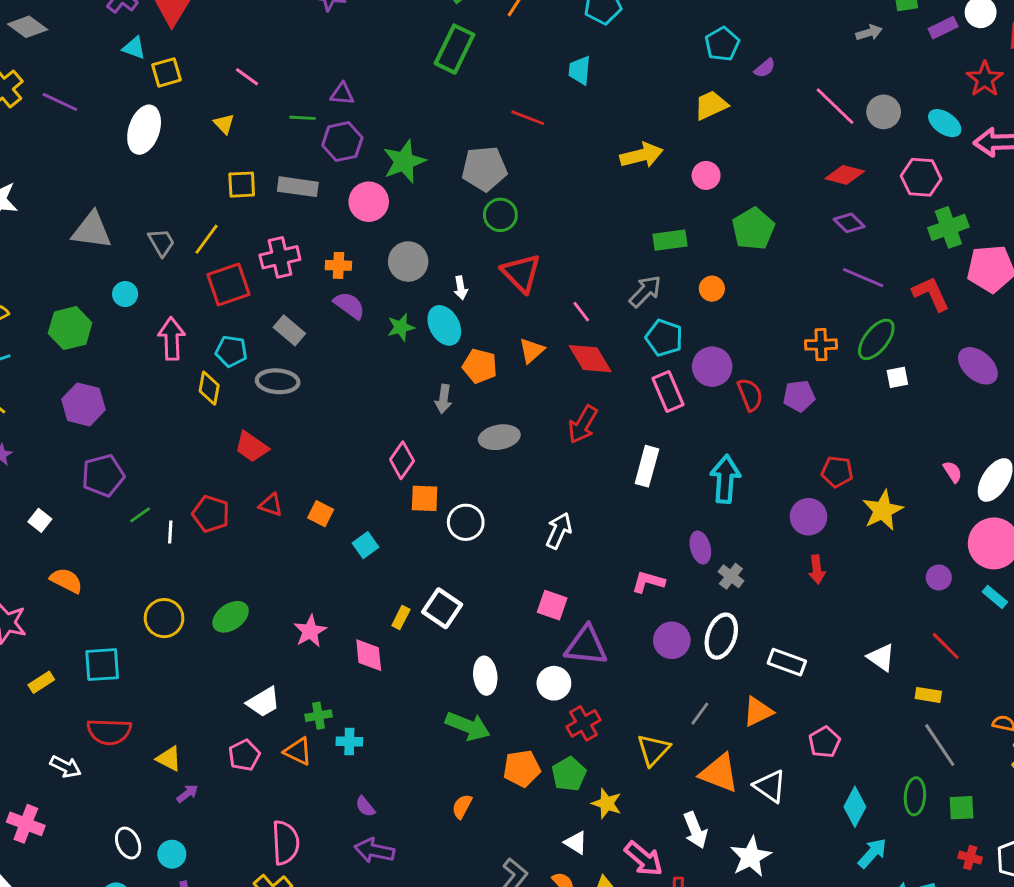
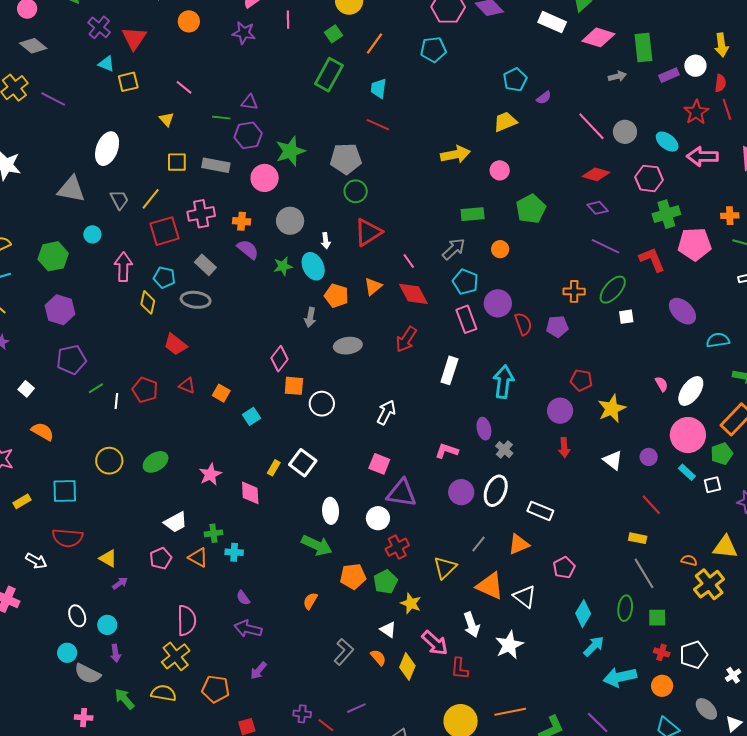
cyan trapezoid: (580, 70) -> (379, 88), moved
white ellipse: (144, 130) -> (107, 149), moved
red triangle: (521, 273) -> (368, 232), turned 40
white triangle: (881, 658) -> (613, 460), moved

